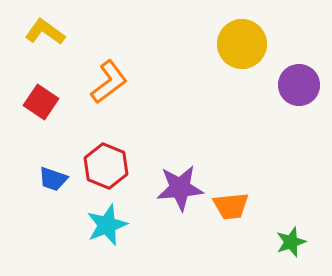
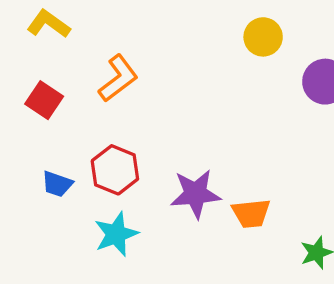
yellow circle: (242, 44) -> (263, 37), size x0.7

